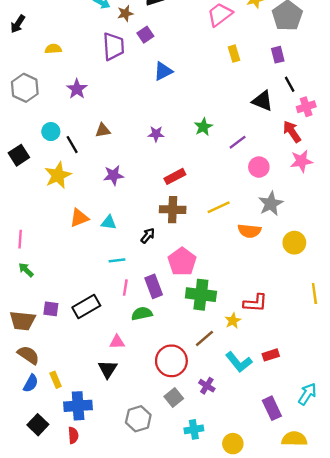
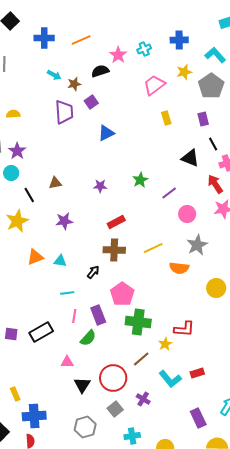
purple star: (77, 89) -> (17, 151), moved
cyan circle: (51, 132) -> (11, 173), moved
yellow circle: (294, 243) -> (216, 288), moved
green semicircle: (142, 314) -> (88, 338), turned 144
black triangle: (108, 369) -> (82, 385), moved

